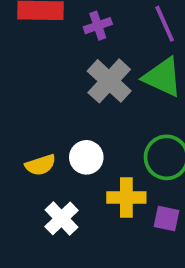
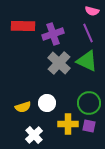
purple cross: (98, 26) -> (53, 34), size x1.5
purple square: (167, 218) -> (89, 126), moved

